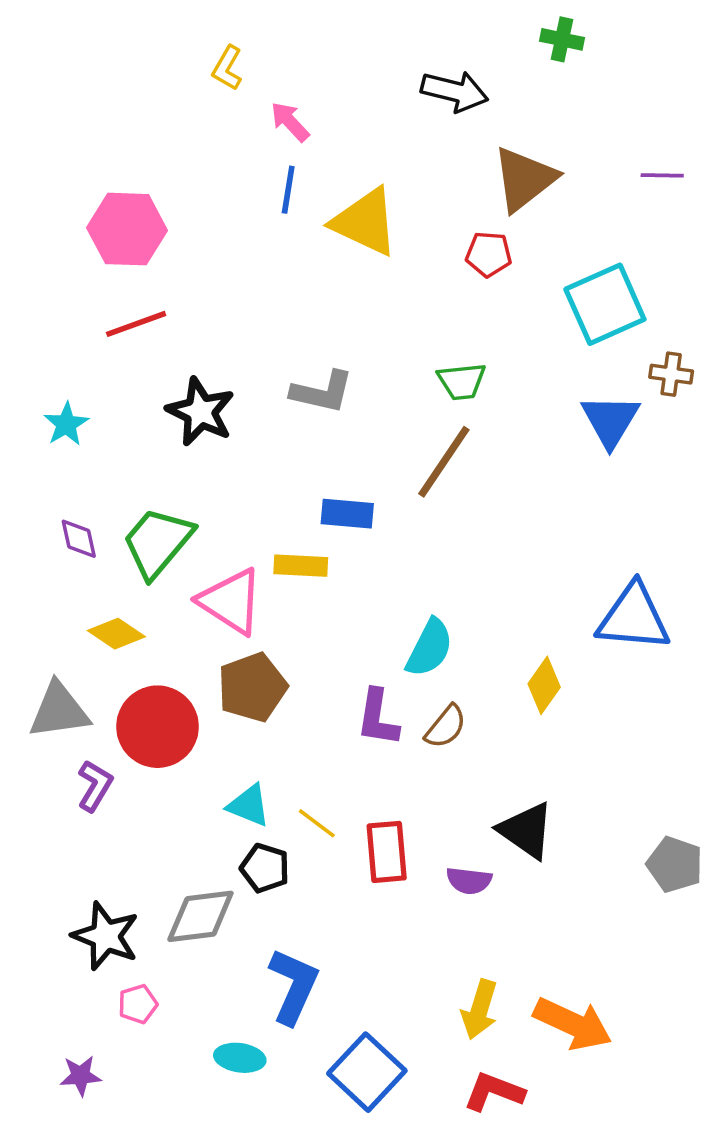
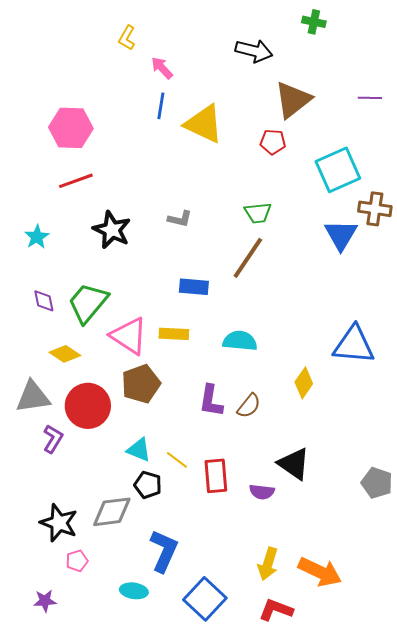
brown cross: (671, 374) -> (375, 209), size x1.4
gray L-shape: (322, 392) -> (180, 219), size x0.7
yellow rectangle: (301, 566) -> (174, 334), moved
cyan semicircle: (430, 648) -> (240, 341), moved, turned -112

